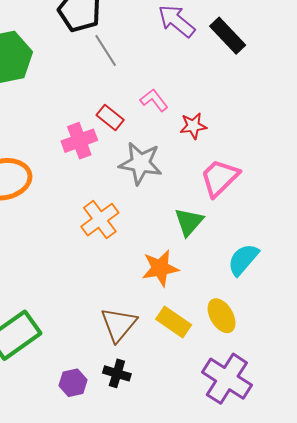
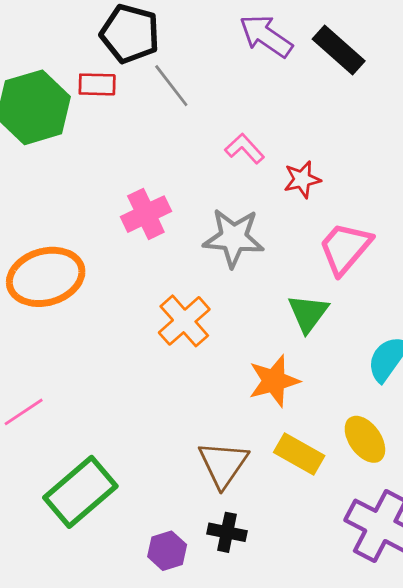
red rectangle: (110, 117) -> (97, 84), moved, turned -32

